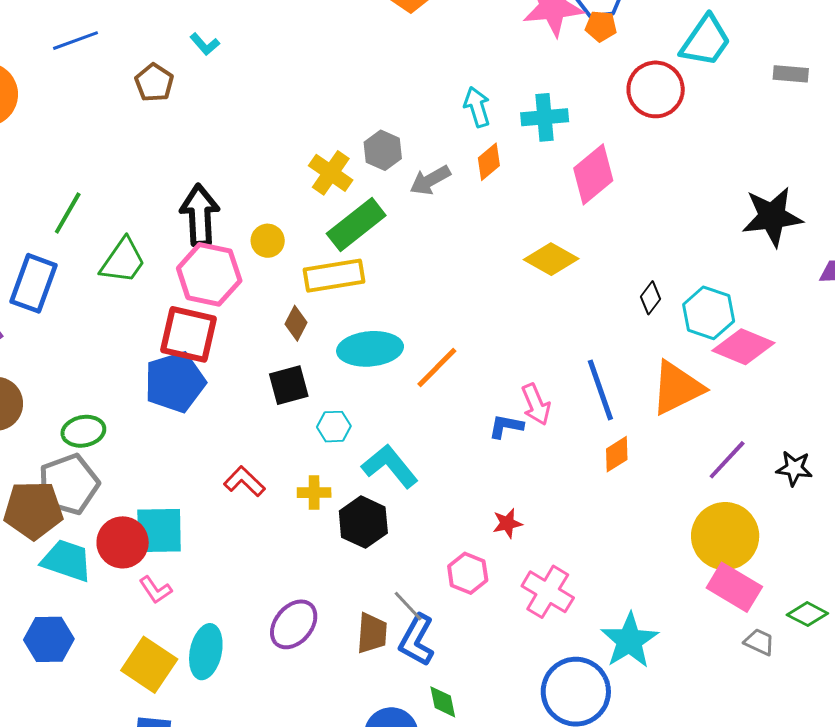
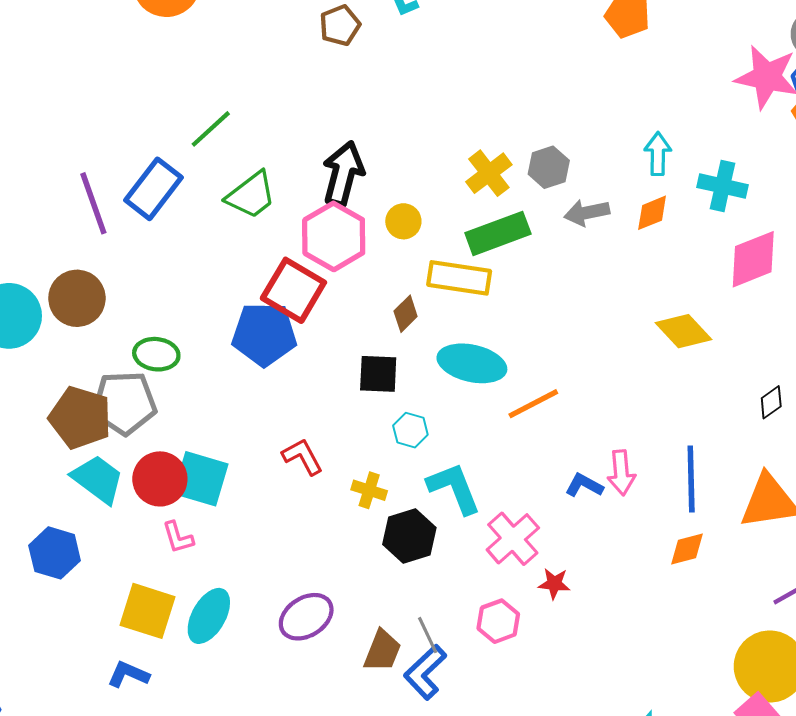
pink cross: (548, 592) -> (513, 539), moved
yellow square: (149, 665) -> (147, 611), turned -34

